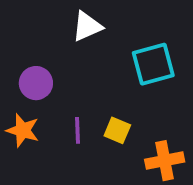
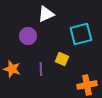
purple circle: (36, 83) -> (28, 36), moved
yellow square: (117, 130) -> (62, 59), moved

